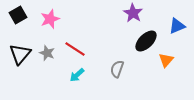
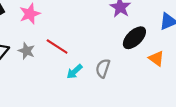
orange triangle: (166, 60) -> (156, 58), turned -35
cyan arrow: (77, 75) -> (74, 72), moved

